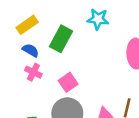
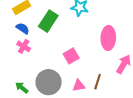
pink square: (68, 82) -> (71, 56), moved

